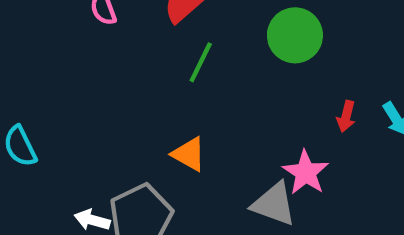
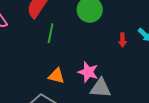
pink star: (306, 173) -> (88, 72), moved

